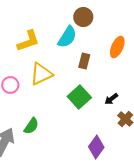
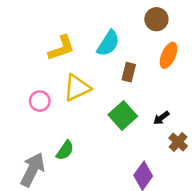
brown circle: (83, 17) -> (156, 19), moved

